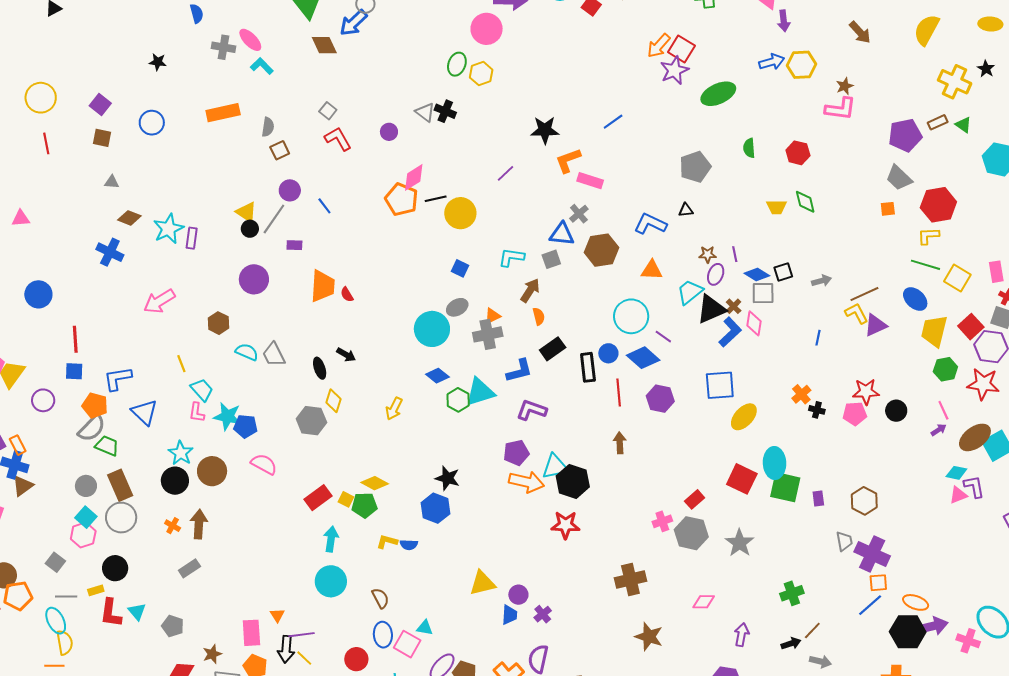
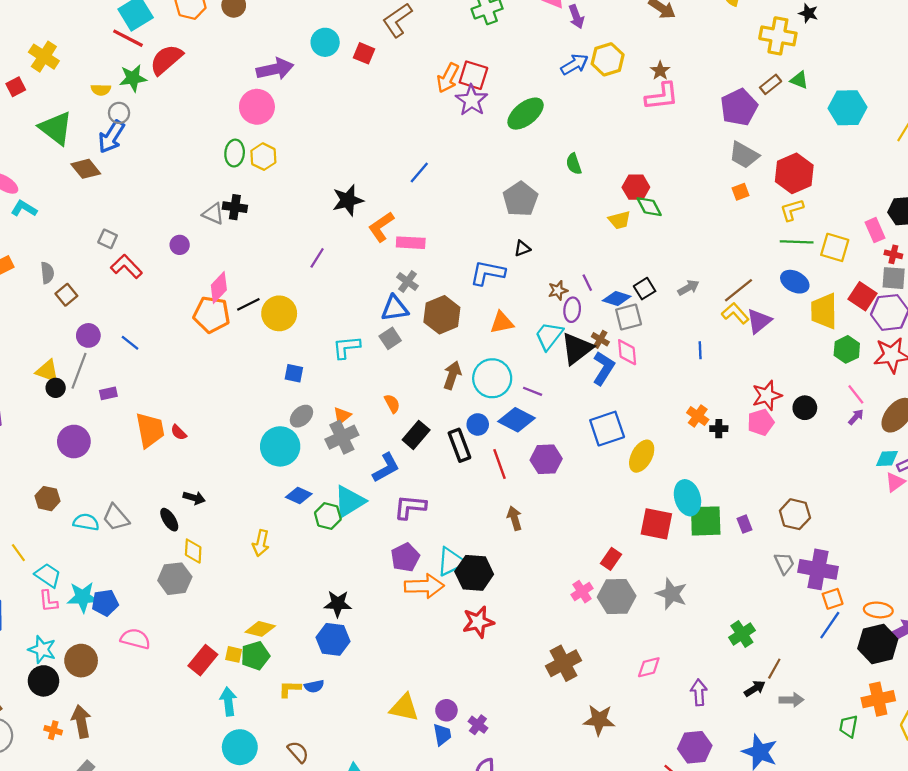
red hexagon: (798, 153) -> (636, 187), moved
brown arrow: (530, 290) -> (452, 375), moved
yellow triangle: (482, 583) -> (404, 708), turned 40

